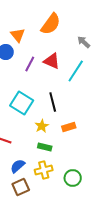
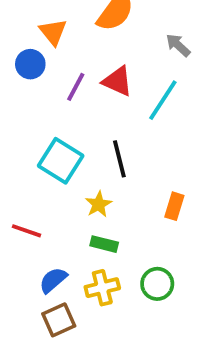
orange rectangle: (69, 127) -> (174, 206), moved, turned -56
green circle: (73, 178) -> (157, 284), moved

